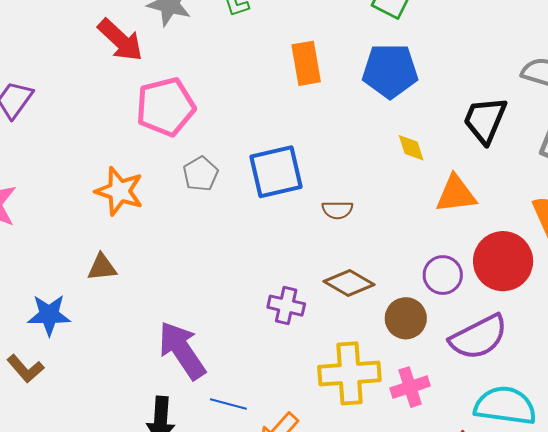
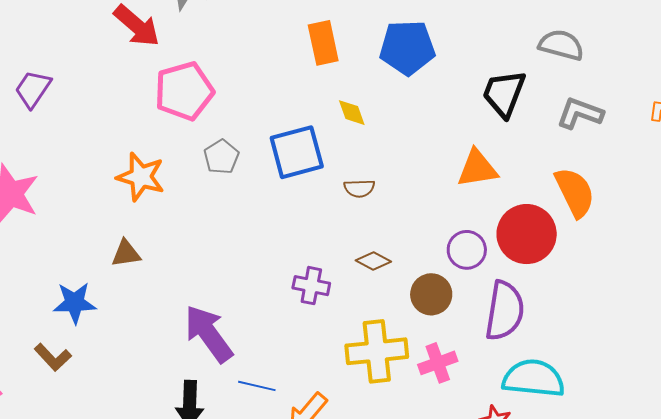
yellow diamond: (411, 148) -> (352, 113), moved
brown diamond: (349, 283) -> (373, 261), size x0.7
purple semicircle: (479, 337) -> (505, 311), turned -52

